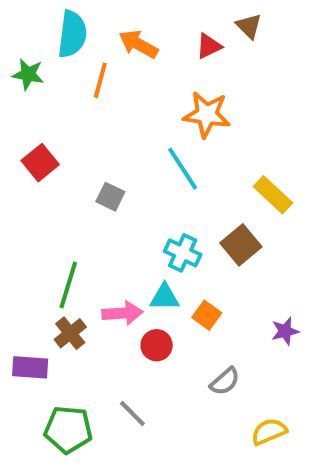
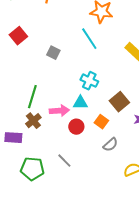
brown square: (241, 245) -> (119, 102), moved
orange square: (207, 315) -> (101, 122), moved

